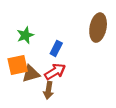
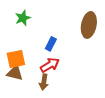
green star: (25, 35) -> (23, 18), moved
brown triangle: (31, 74) -> (15, 73), moved, turned 30

